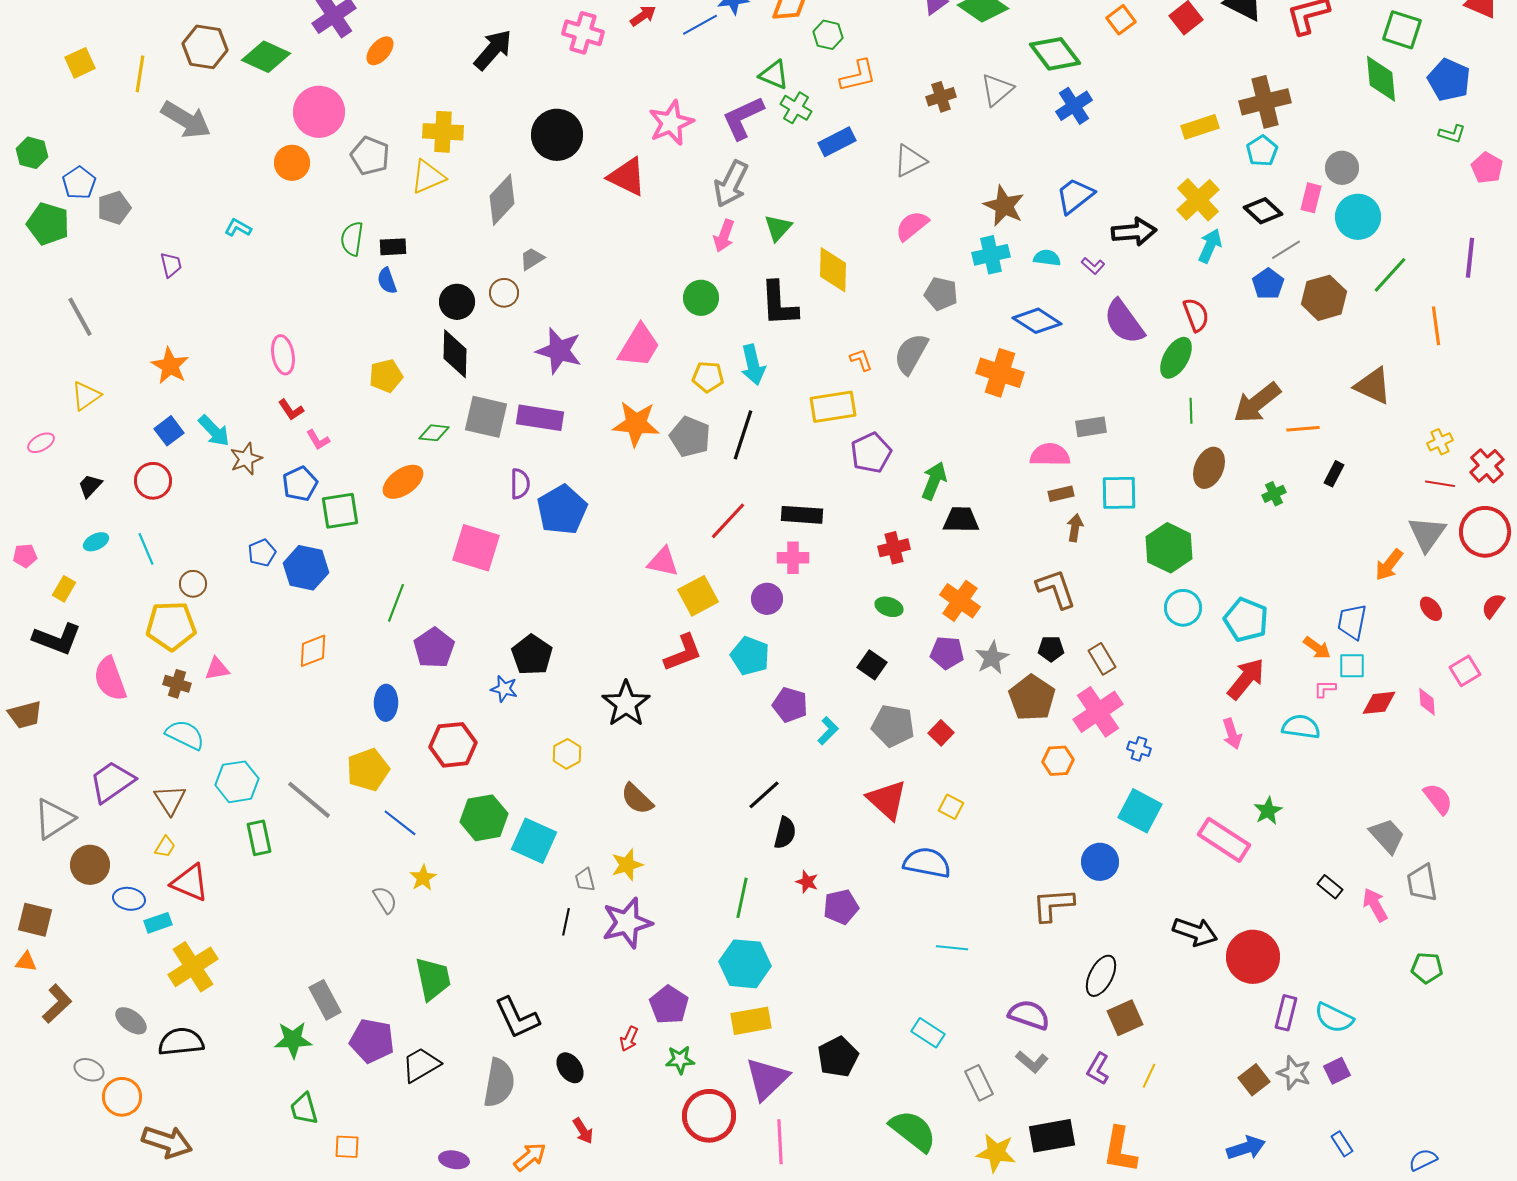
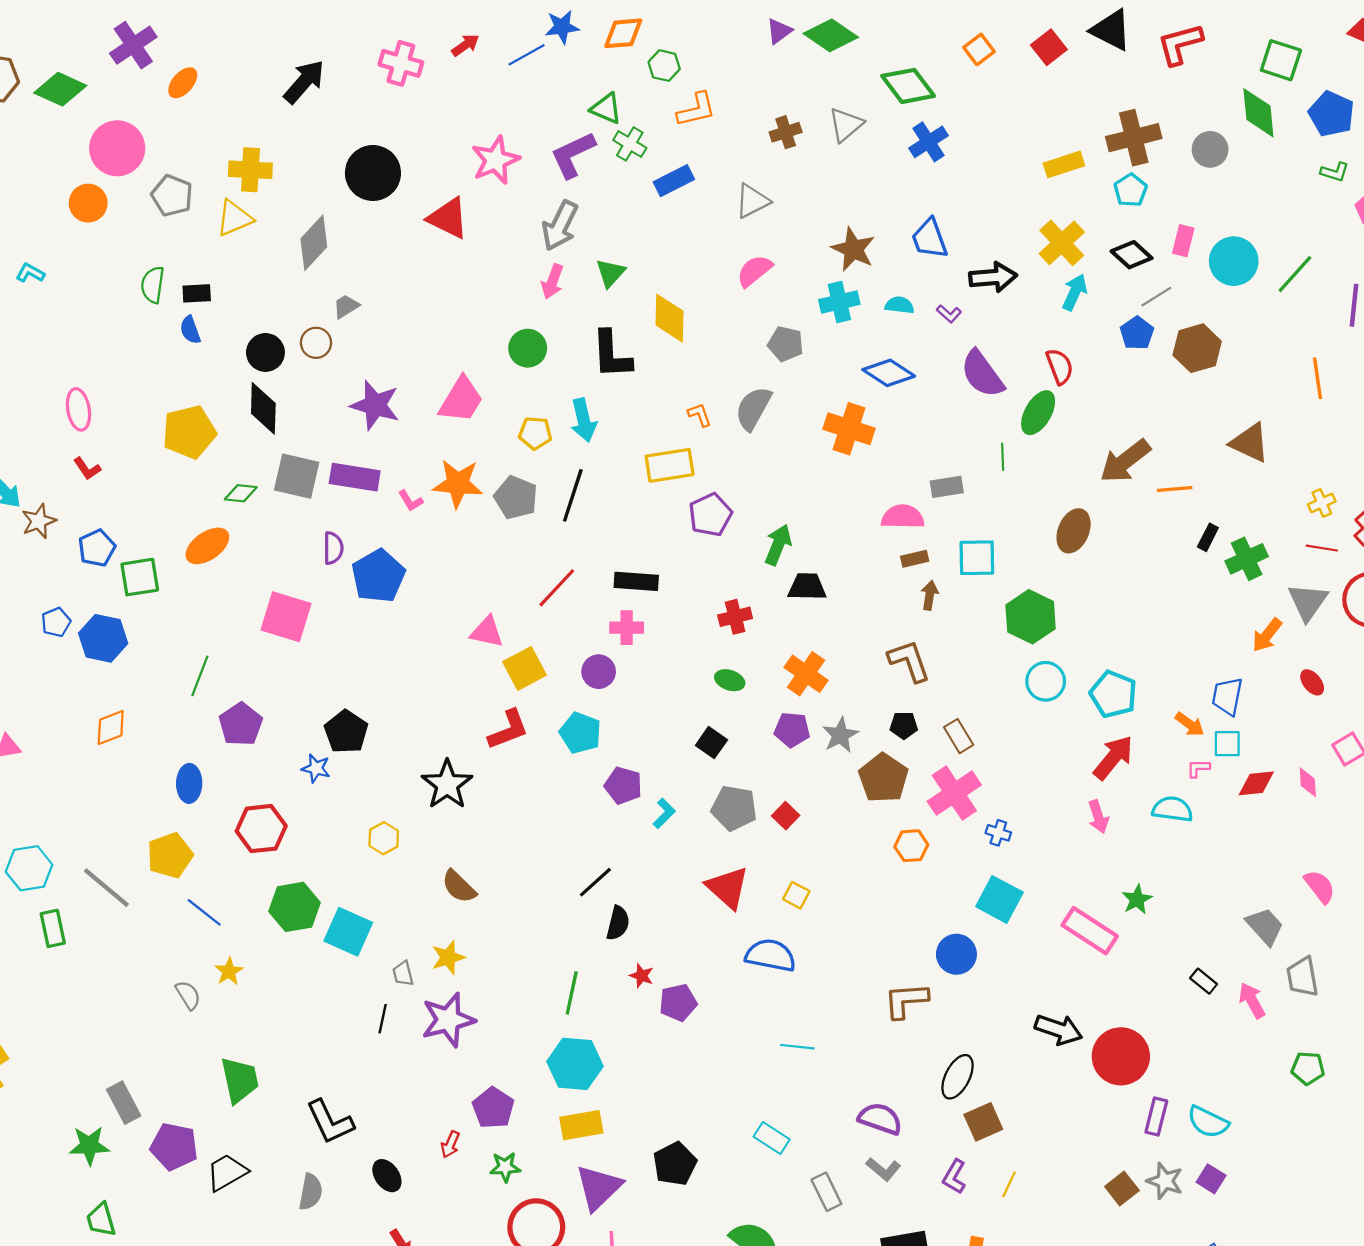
gray circle: (1342, 168) -> (1210, 149), moved
blue trapezoid: (1075, 196) -> (930, 239), turned -72
green line: (1390, 275) -> (1295, 274), moved
yellow pentagon: (386, 376) -> (189, 432), size x1.5
green line: (1191, 411) -> (1003, 457), moved
pink L-shape: (318, 440) -> (411, 501), moved
green cross: (1274, 494) -> (1247, 559), moved, size x1.6
purple square: (1337, 1071) -> (1211, 1179), turned -32
gray semicircle: (499, 1083) -> (311, 1192), size x0.7

